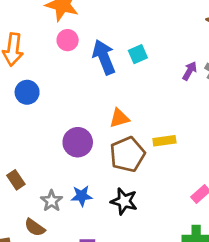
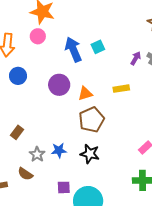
pink circle: (68, 40) -> (38, 36), moved
yellow rectangle: (164, 141) -> (121, 89), moved
purple circle: (78, 142) -> (59, 85), moved
brown rectangle: (16, 180) -> (17, 132), moved, turned 72

